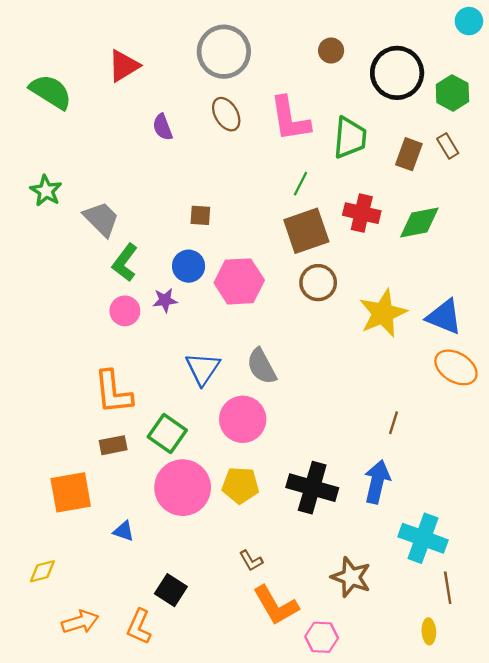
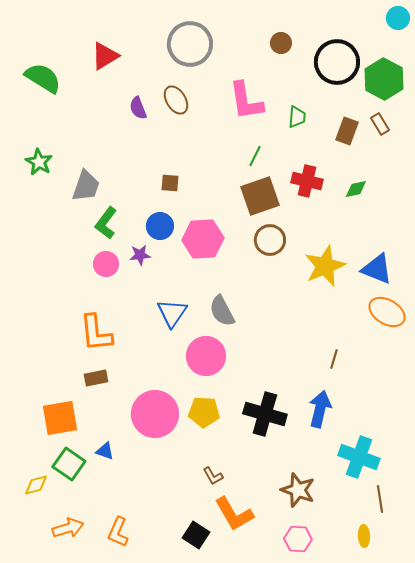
green hexagon: (452, 93) -> (384, 79), size x1.4
brown ellipse: (226, 114) -> (176, 100), moved
green trapezoid: (350, 138) -> (297, 117), size x0.6
gray trapezoid: (101, 219) -> (86, 186), turned 64
green diamond: (419, 223) -> (356, 189), size x0.6
green square: (167, 433) -> (69, 464), moved
black square: (171, 590) -> (196, 535), moved
pink hexagon: (322, 637) -> (298, 539), moved

